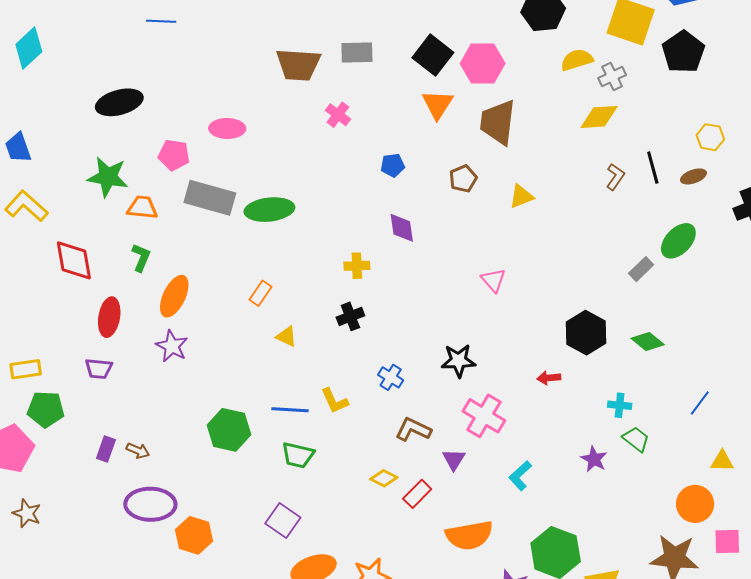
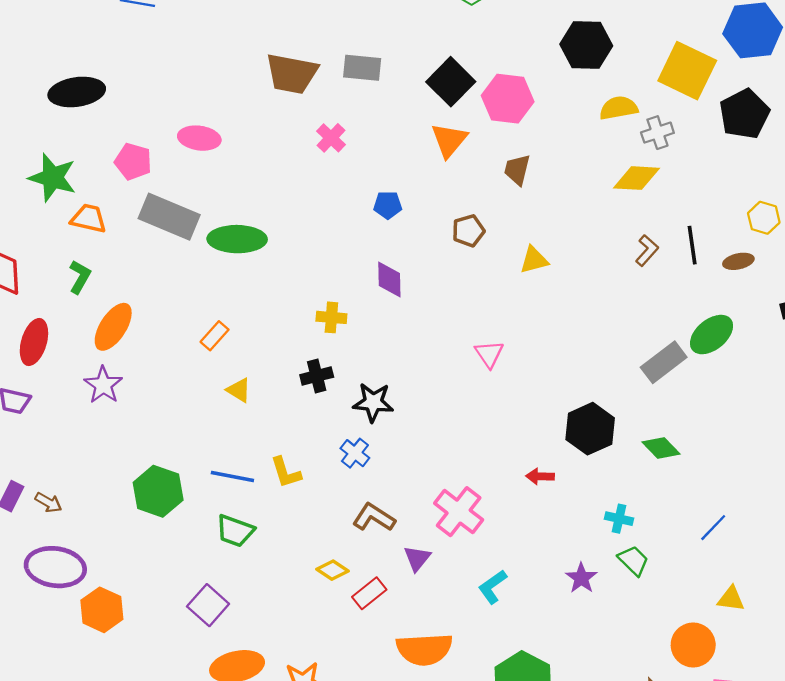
brown trapezoid: (498, 122) -> (517, 170), size x0.6
gray rectangle: (641, 269) -> (664, 362), size x1.5
black star: (459, 361) -> (373, 402), moved

